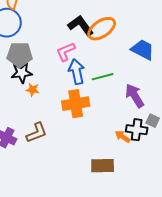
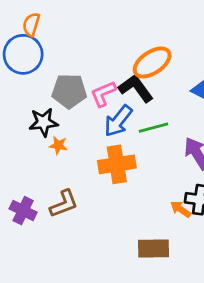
black L-shape: (81, 26) -> (136, 88), moved
gray pentagon: (20, 55) -> (69, 91), moved
blue arrow: (77, 72) -> (118, 121), turned -130

